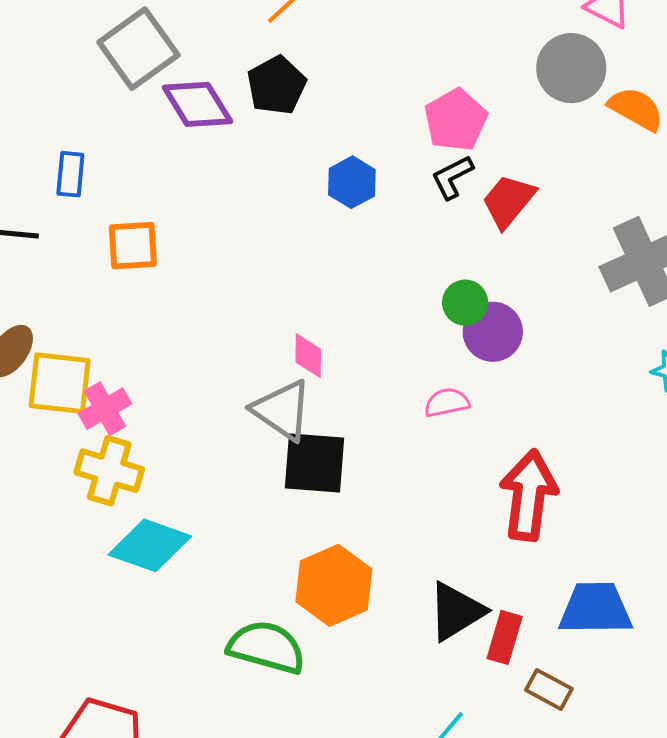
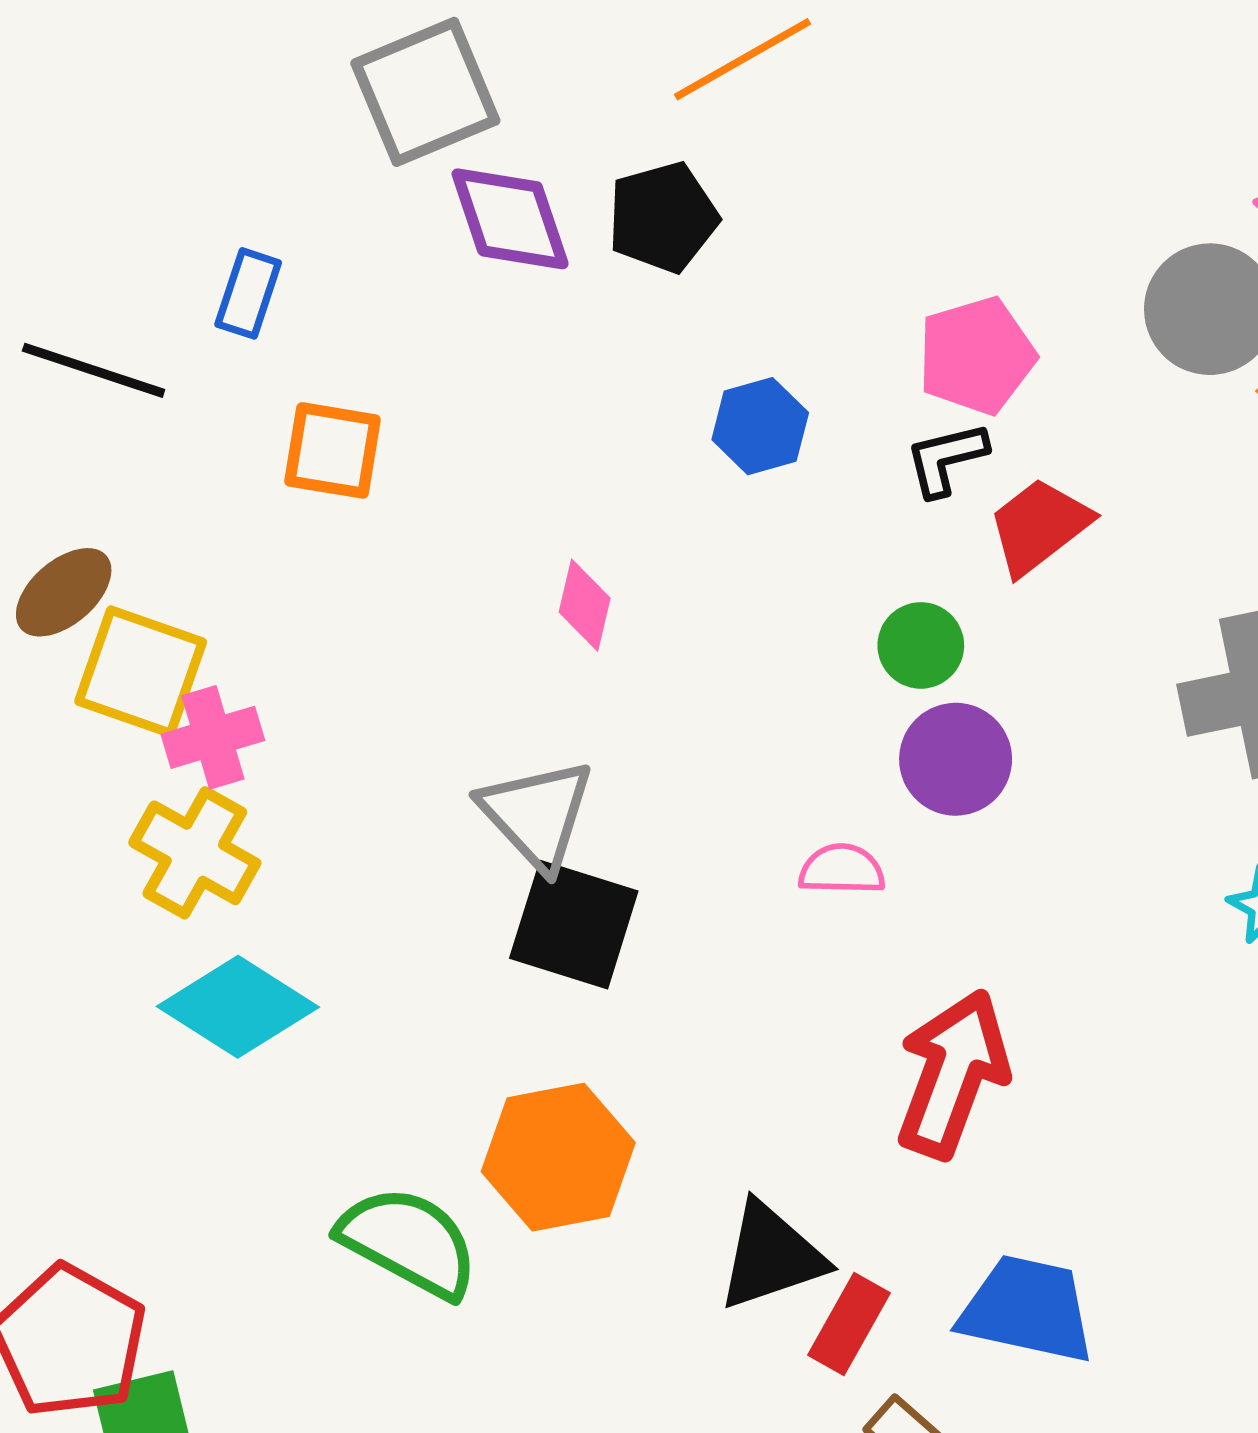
green circle: (465, 303) -> (921, 645), moved
pink diamond: (308, 356) -> (585, 605), moved

